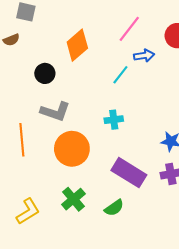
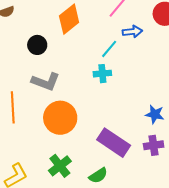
cyan cross: (114, 120) -> (102, 74), moved

